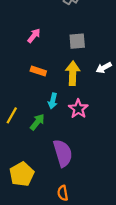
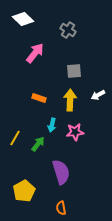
pink arrow: (34, 36) -> (35, 53), moved, size x1.5
pink star: (78, 109) -> (75, 132), turned 30

